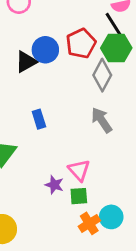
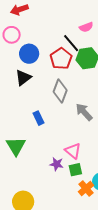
black line: (114, 25) -> (71, 43), moved
blue circle: (45, 50) -> (29, 54), moved
gray diamond: (102, 75) -> (60, 91), moved

